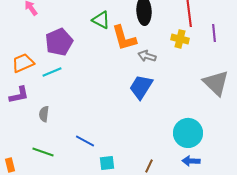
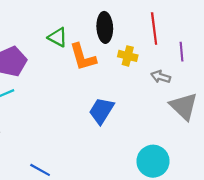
yellow cross: (180, 39) -> (128, 56), moved
gray arrow: (147, 56) -> (161, 77), moved

